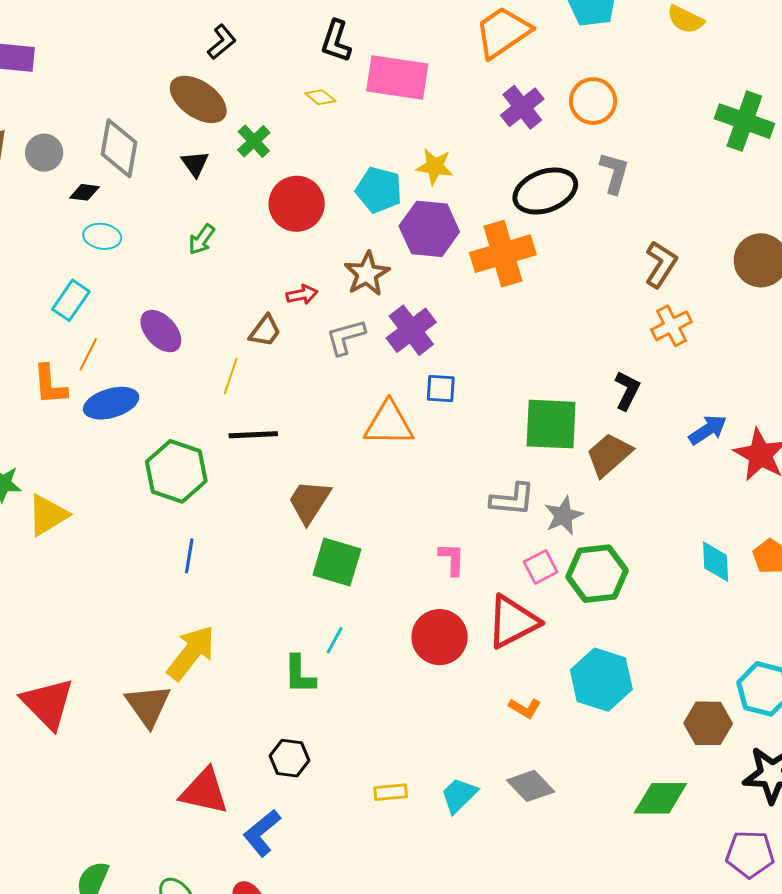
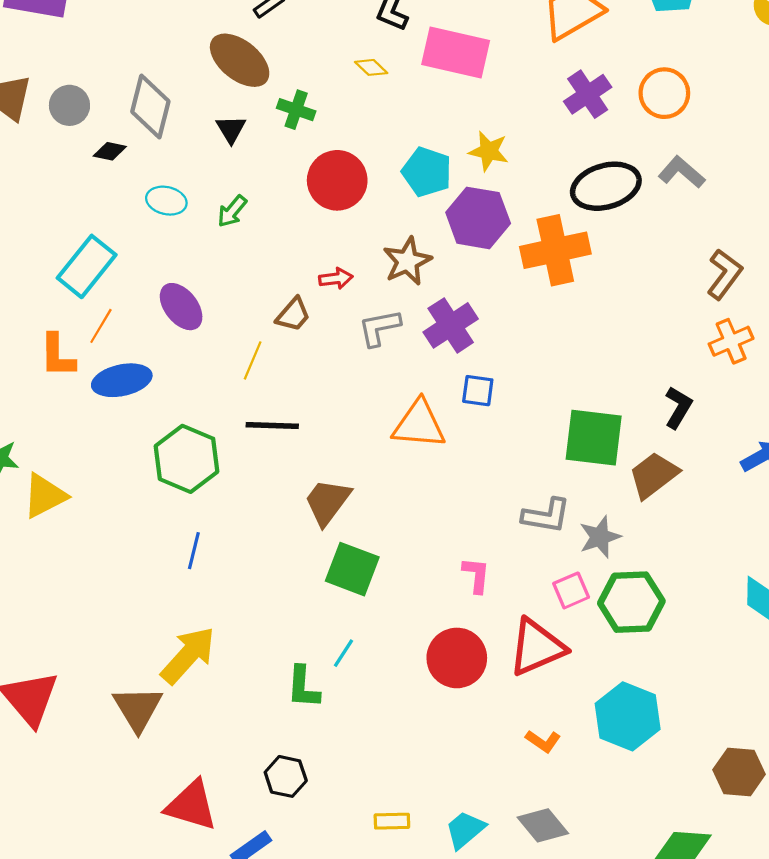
green cross: (254, 141) -> (296, 110), turned -32
gray L-shape: (614, 173) -> (682, 172), turned -69
cyan ellipse: (102, 236) -> (166, 201), moved
cyan rectangle: (71, 300) -> (87, 266), size x1.4

